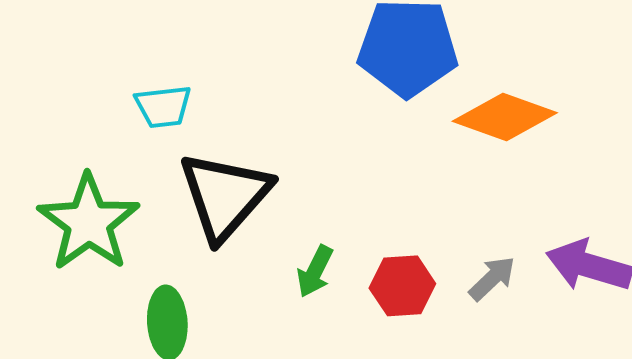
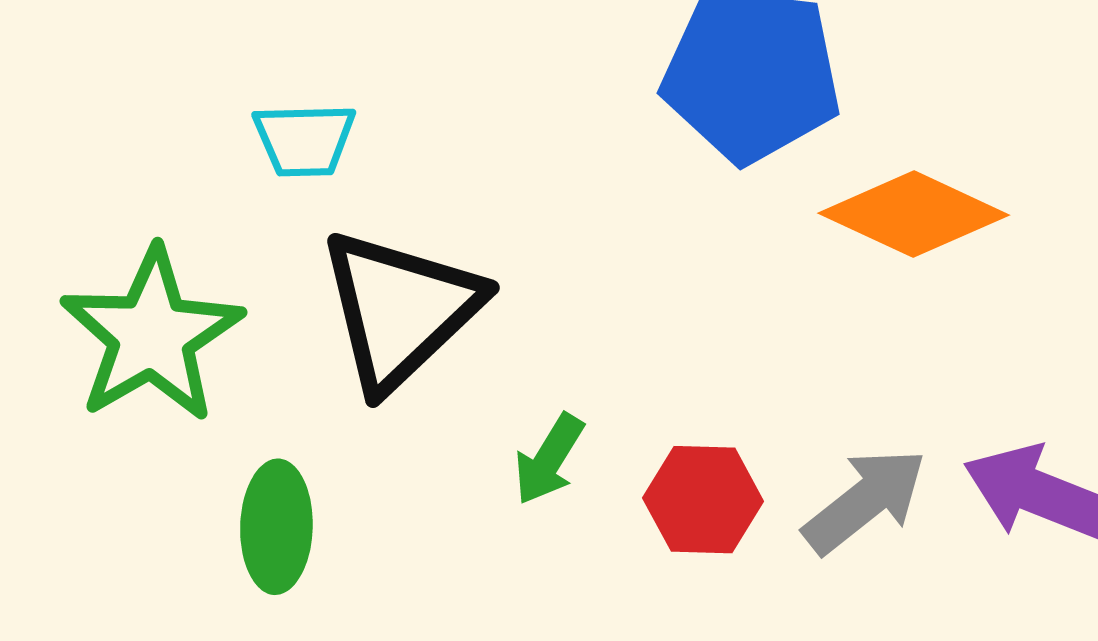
gray arrow: (492, 278) -> (865, 501), size x1.4

